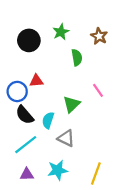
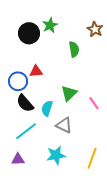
green star: (61, 32) -> (50, 25), moved
pink line: (98, 90) -> (94, 103), moved
purple triangle: (27, 174) -> (18, 159), moved

